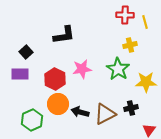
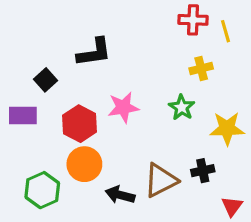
black square: (26, 52) -> (45, 80), moved
green star: (118, 69) -> (182, 107), size x0.7
black arrow: (80, 112) -> (120, 195), moved

